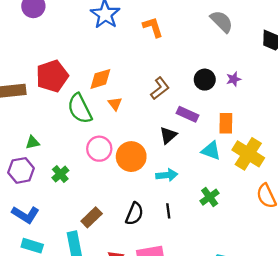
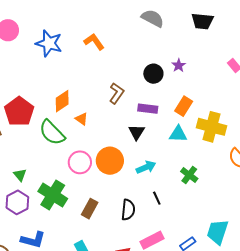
orange rectangle: (226, 123) -> (184, 106), turned 48
green triangle: (33, 142) -> (20, 175), turned -40
green cross: (60, 174) -> (53, 195), size x1.8
brown rectangle: (92, 217) -> (90, 209), moved

